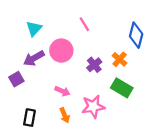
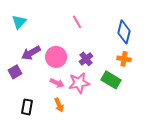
cyan triangle: (34, 29) -> (19, 22), moved
pink circle: (61, 51) -> (56, 57), moved
orange cross: (120, 59) -> (124, 59), moved, turned -32
pink star: (93, 107) -> (79, 83), moved

